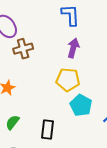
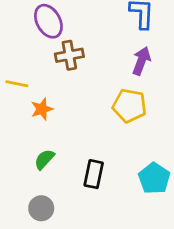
cyan pentagon: (81, 105) -> (154, 178), moved

